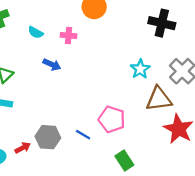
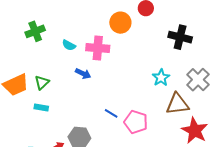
pink cross: (68, 36) -> (98, 48), size x1.6
blue line: (83, 135) -> (111, 113), moved

